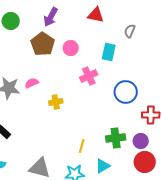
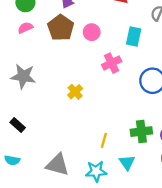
pink semicircle: (32, 83) -> (25, 28), moved
yellow cross: (56, 102) -> (75, 92), turned -32
cyan triangle: (103, 166) -> (127, 162), turned -35

